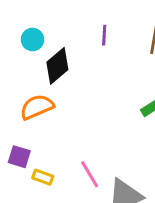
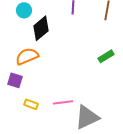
purple square: (19, 157) -> (15, 80), moved
pink line: (90, 174) -> (63, 102), turned -66

